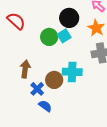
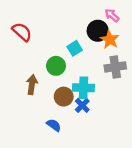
black circle: (69, 18) -> (98, 31), moved
green circle: (49, 37) -> (56, 66), moved
blue cross: (37, 89) -> (82, 105), moved

